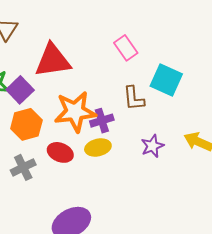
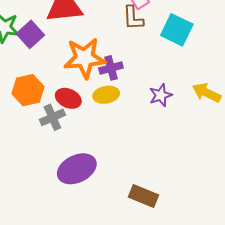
brown L-shape: (134, 98) -> (133, 18), moved
orange hexagon: (26, 124) -> (28, 90), moved
gray cross: (23, 167) -> (52, 117), moved

